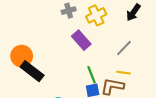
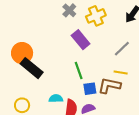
gray cross: (69, 11) -> (69, 10), turned -32
green line: (91, 75) -> (79, 71), moved

